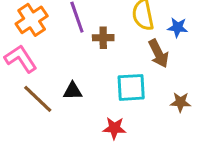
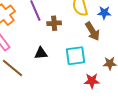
black triangle: (73, 91) -> (41, 53), moved
red star: (114, 128) -> (92, 81), moved

